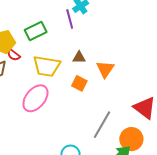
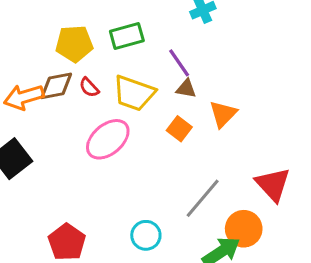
purple line: (70, 19) -> (179, 63), moved, turned -30
red semicircle: (14, 55) -> (89, 87), moved

